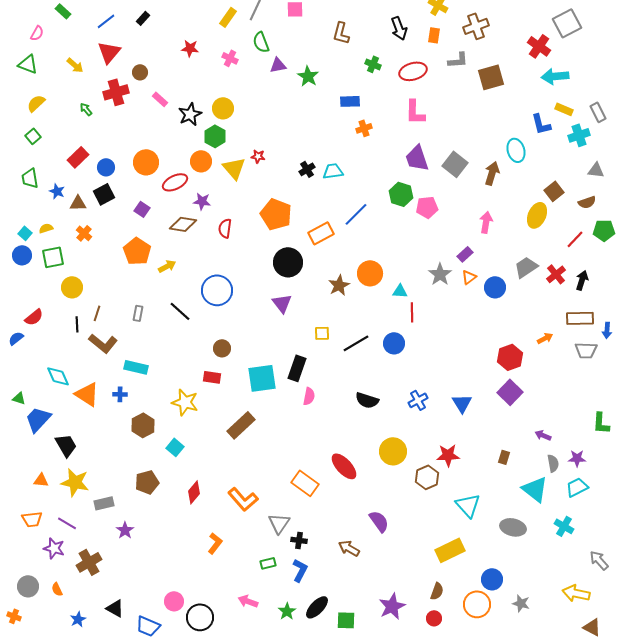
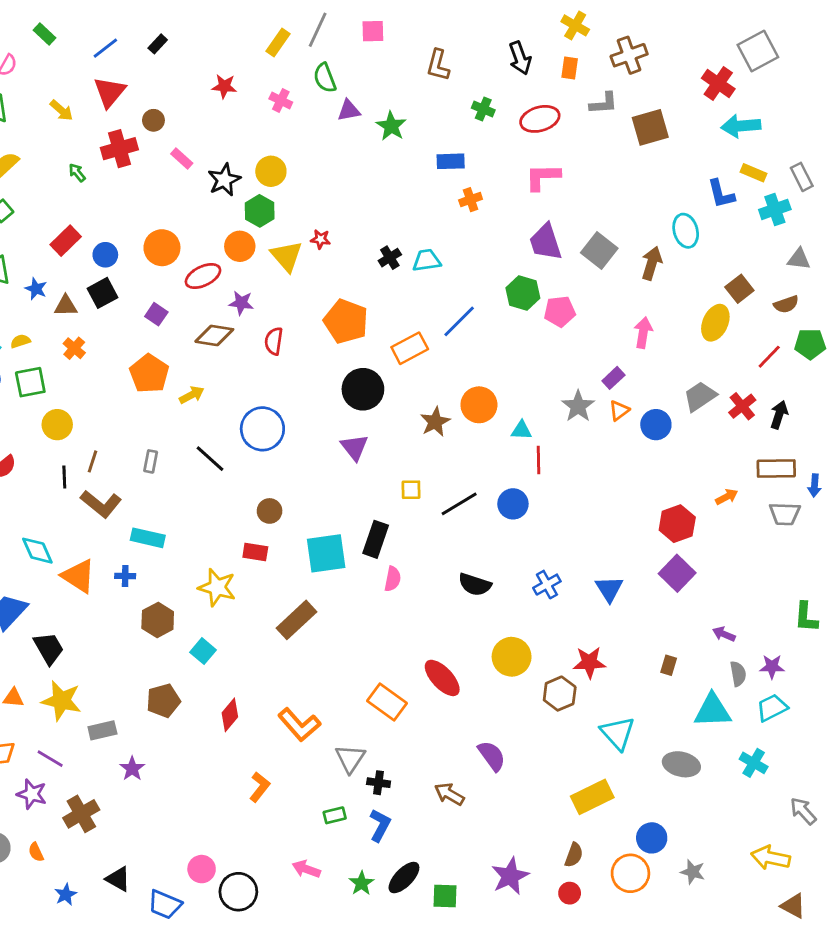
pink L-shape: (415, 112) -> (543, 177), turned 88
cyan triangle: (535, 489) -> (713, 711), turned -40

